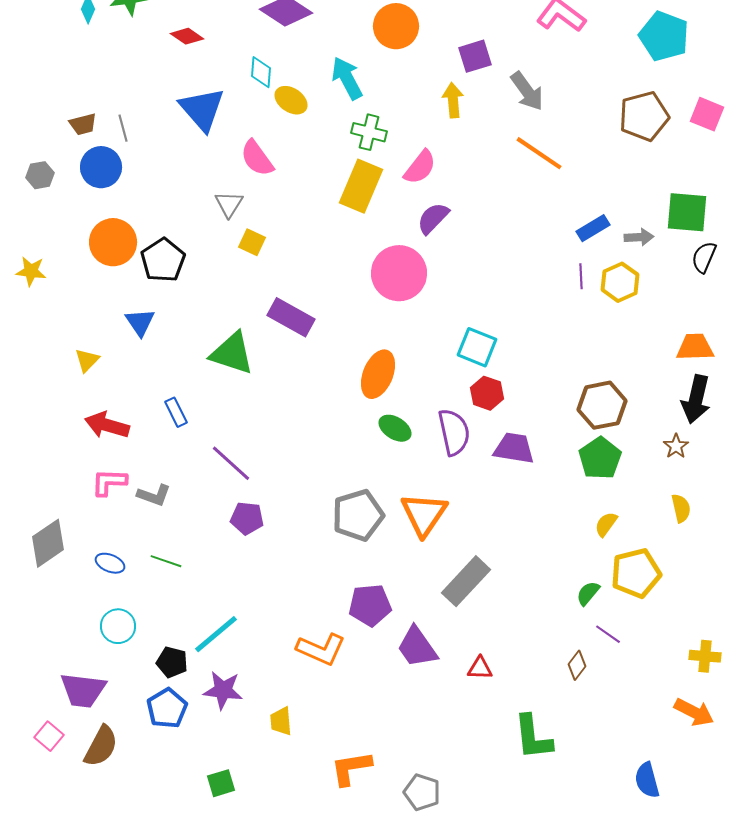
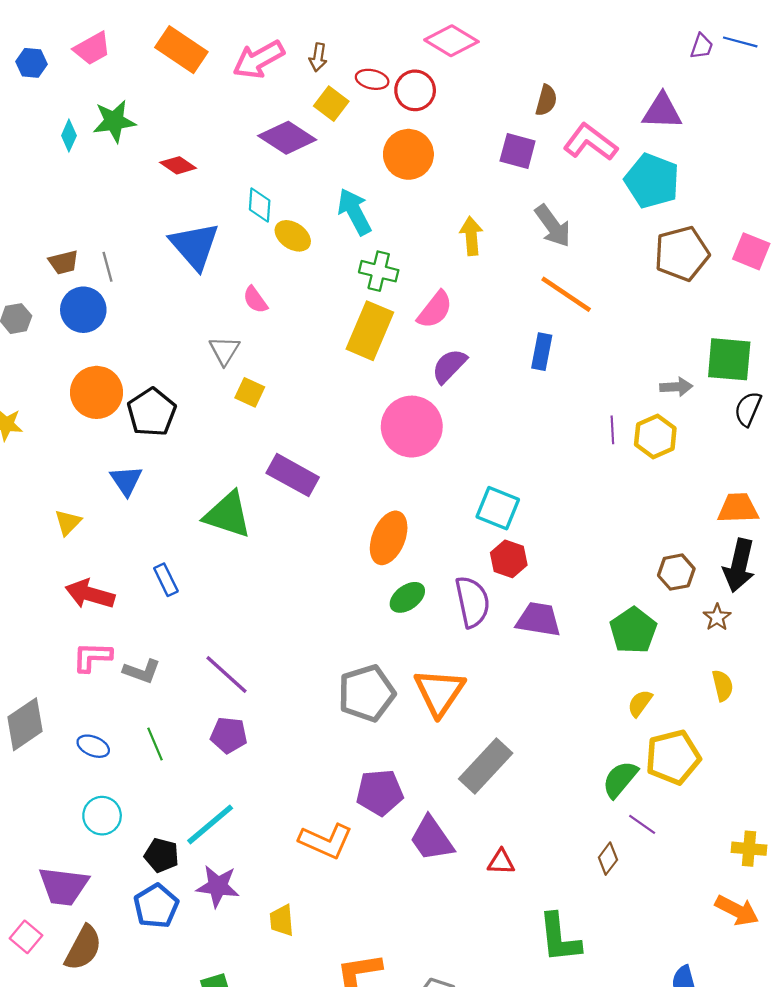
cyan pentagon: (664, 36) -> (652, 181), moved
purple square: (475, 56) -> (518, 151), moved, turned 32
pink semicircle: (257, 158) -> (255, 300), size x0.7
blue rectangle: (593, 228) -> (542, 352), moved, turned -48
brown hexagon: (602, 405) -> (676, 572), moved, size x0.7
green ellipse: (395, 428) -> (407, 597), turned -68
purple line: (231, 463) -> (227, 675), moved
purple pentagon: (247, 518) -> (229, 735), moved
green line: (166, 561) -> (155, 744), turned 48
green semicircle: (588, 593) -> (620, 779), size x1.4

